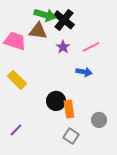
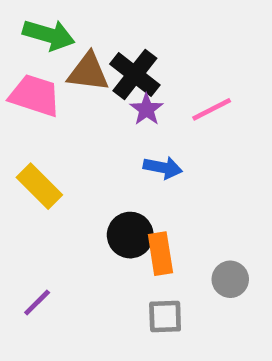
green arrow: (45, 15) -> (49, 35), moved
black cross: (64, 20) -> (135, 74), moved
blue arrow: (84, 72) -> (163, 168), moved
gray square: (71, 136) -> (165, 316), turned -35

